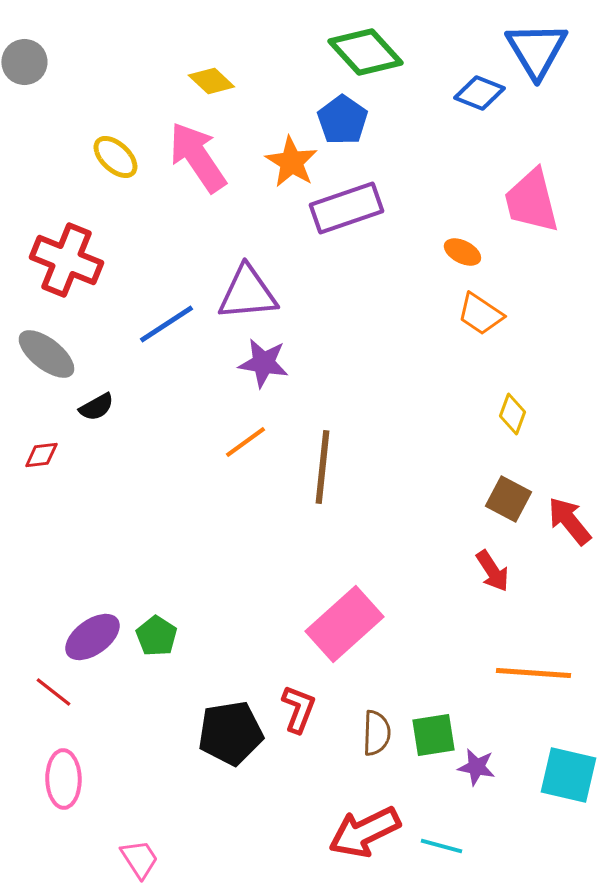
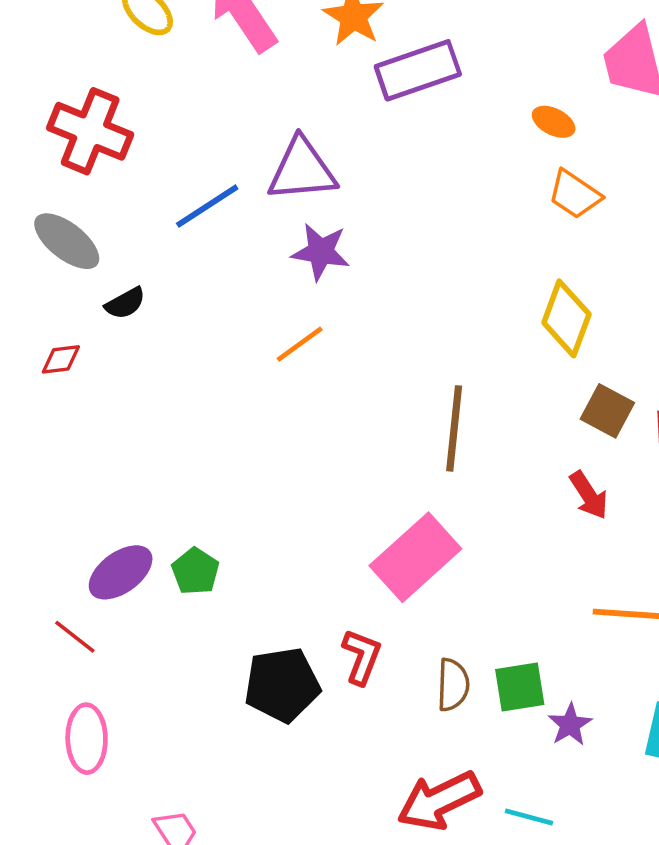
yellow diamond: (512, 414) -> (566, 318), moved, size x1.6
brown line: (322, 467) -> (454, 428), moved
purple star: (476, 767) -> (570, 725), turned 30

